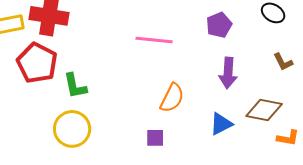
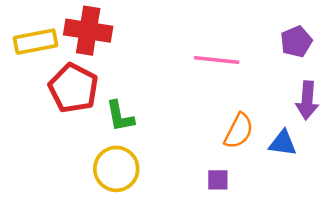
blue triangle: (221, 124) -> (283, 143), moved, turned 35

